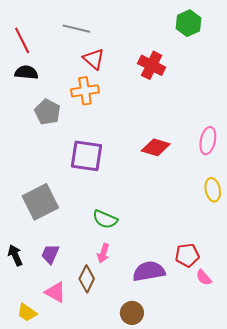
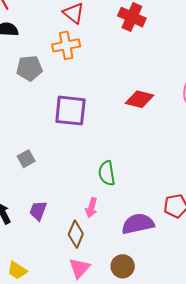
gray pentagon: (47, 112) -> (29, 68), turned -30
gray square: (40, 202) -> (26, 159), size x0.5
green semicircle: (105, 219) -> (107, 173), moved, turned 60
pink triangle: (55, 292) -> (79, 268), moved, turned 45

